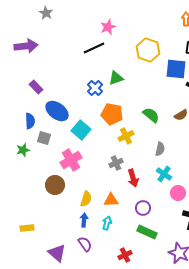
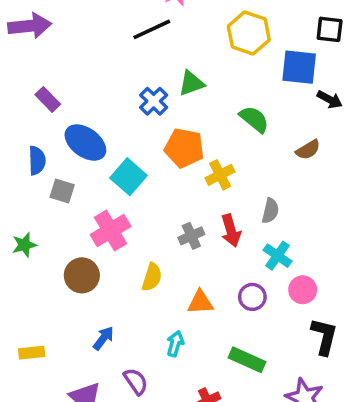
green semicircle: (151, 115) -> (254, 119), moved
yellow cross: (126, 136) -> (220, 175), moved
green star: (23, 150) -> (24, 245), moved
red arrow: (133, 178) -> (231, 230), moved
yellow semicircle: (86, 199) -> (152, 277), moved
orange triangle: (111, 200) -> (200, 302), moved
purple circle: (143, 208) -> (252, 297), moved
blue arrow: (84, 220) -> (103, 338), moved, turned 32

